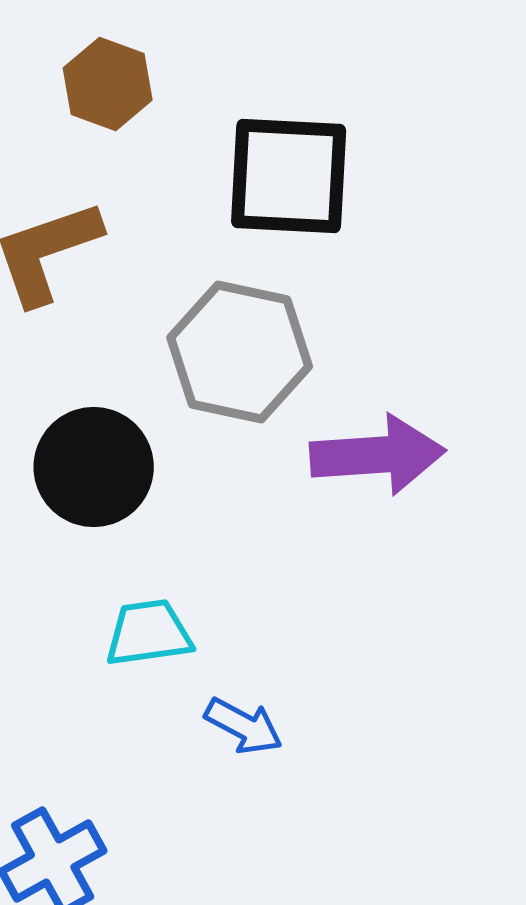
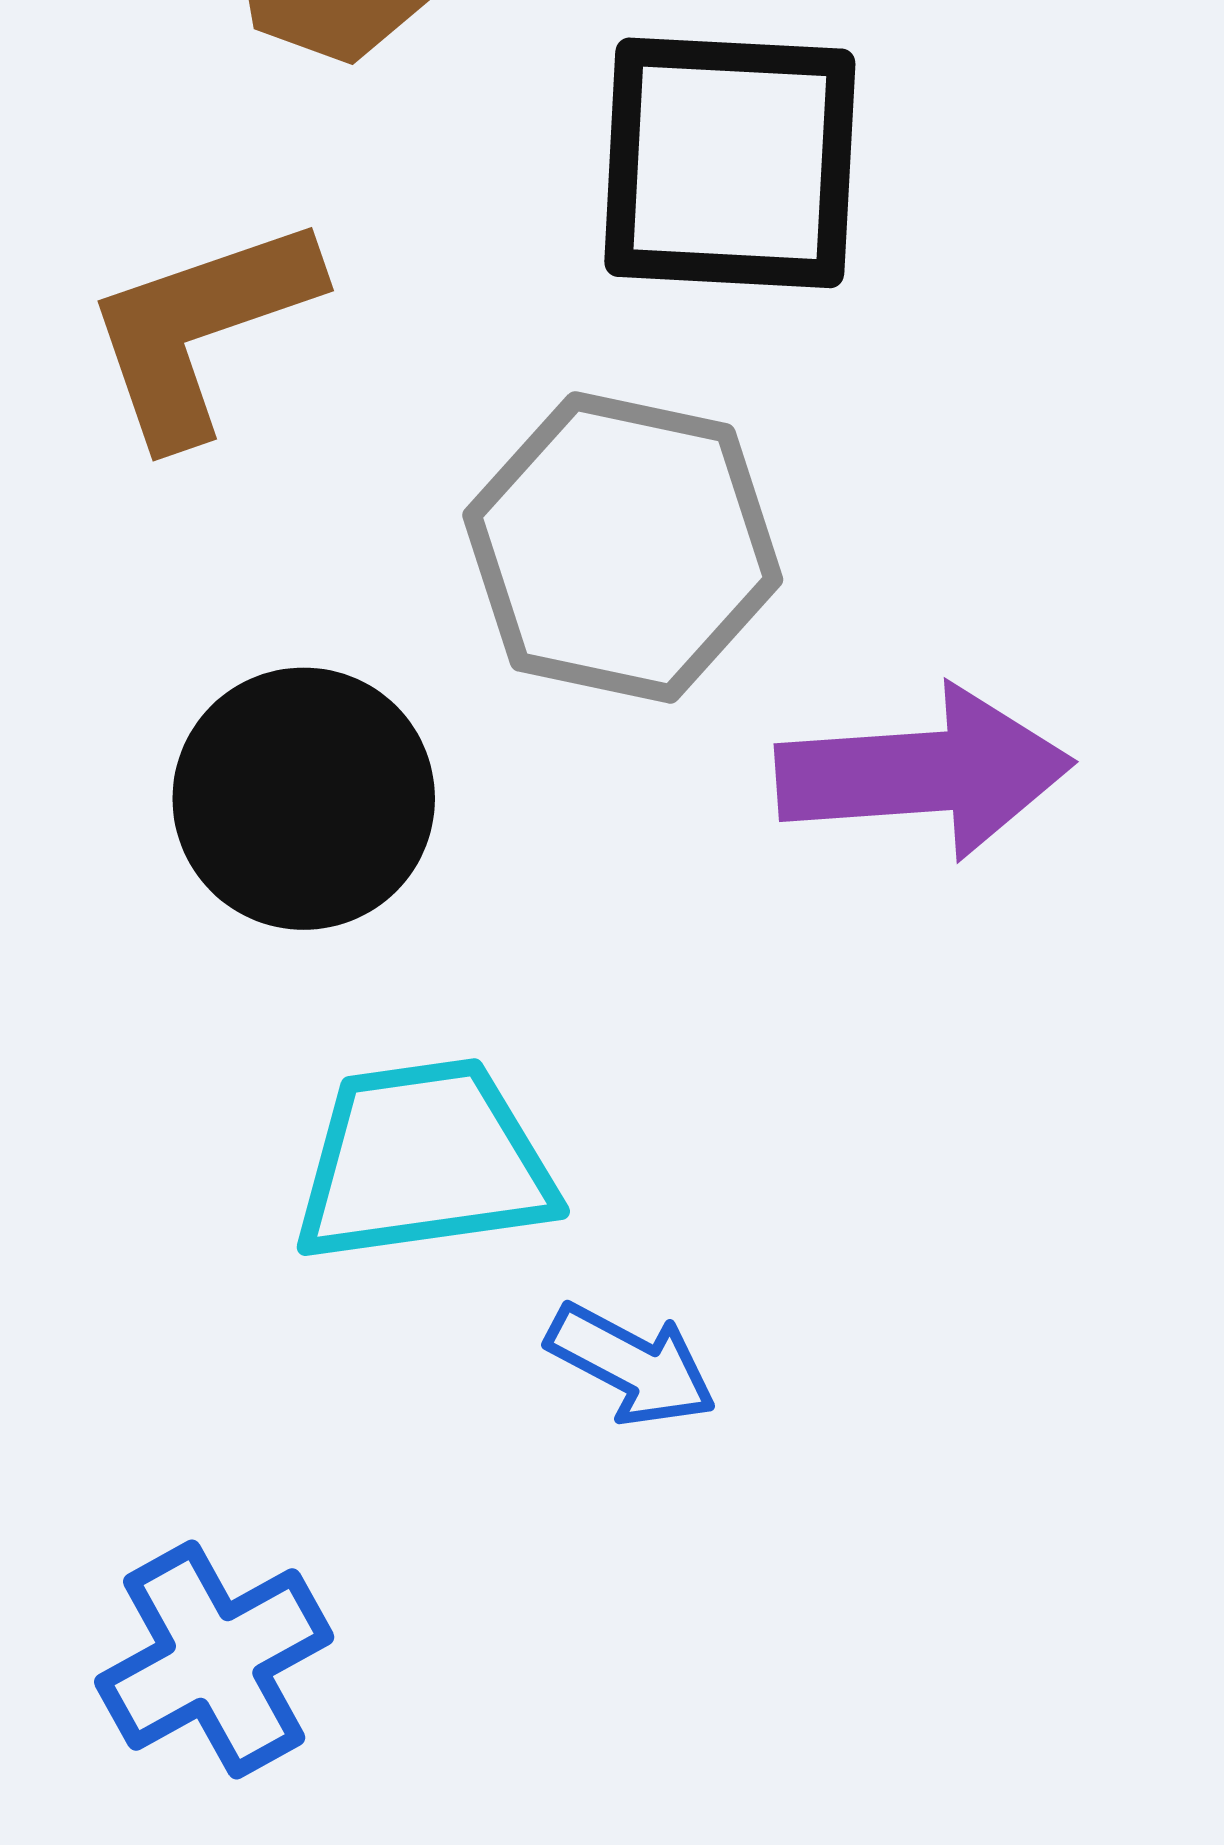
cyan trapezoid: (149, 633) -> (424, 1161), size x1.4

